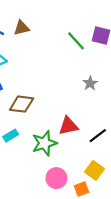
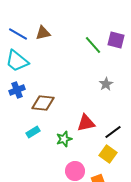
green star: (44, 143) -> (64, 139), size x0.7
yellow square: (94, 170) -> (108, 154), moved

